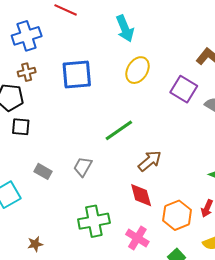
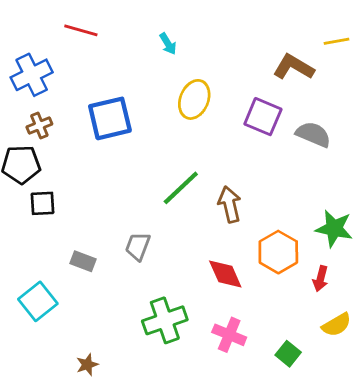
cyan arrow: (125, 28) -> (168, 44), size x0.6
brown arrow: (150, 161) -> (230, 204), moved, turned -55
orange hexagon: (177, 215) -> (278, 252), moved

